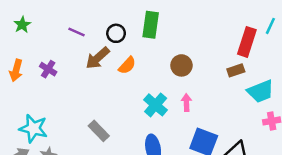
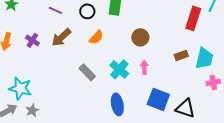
brown arrow: (98, 58) -> (61, 37), moved
brown rectangle: (236, 70) -> (181, 55), moved
cyan trapezoid: (260, 91) -> (204, 58), turned -55
gray rectangle: (99, 131) -> (87, 72), moved

